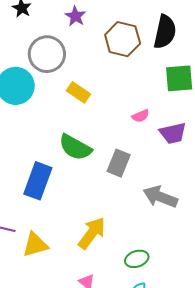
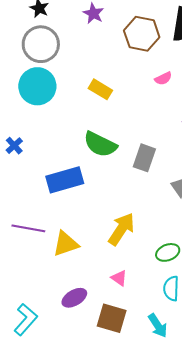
gray circle: (47, 54) -> (41, 44), moved
pink semicircle: (141, 116) -> (163, 78), moved
blue rectangle: (38, 181) -> (65, 180), turned 57

